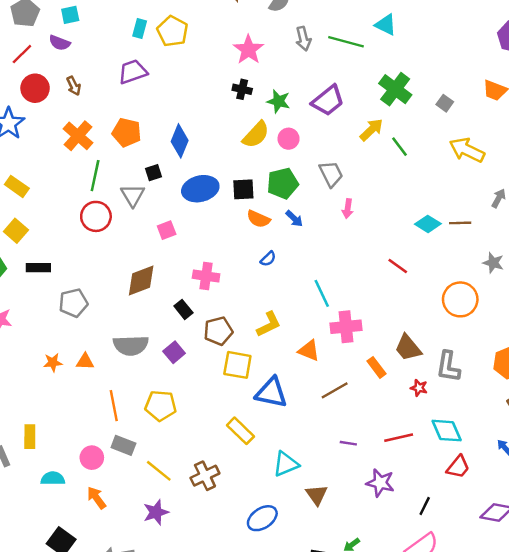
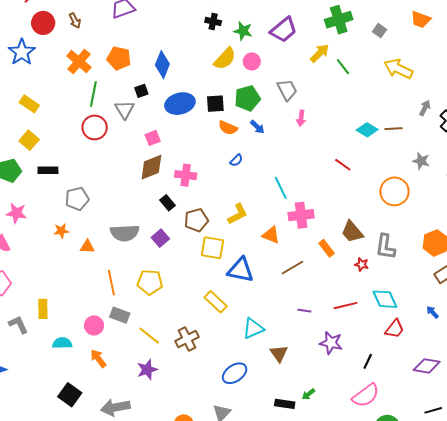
green cross: (395, 89) -> (339, 20), turned 36
brown diamond: (141, 280) -> (151, 167), moved
orange star: (53, 363) -> (61, 231), moved

